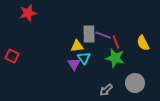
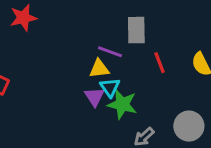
gray rectangle: (89, 34) -> (136, 30), moved
purple line: (103, 35) -> (110, 52), moved
green star: (115, 58) -> (122, 104), moved

